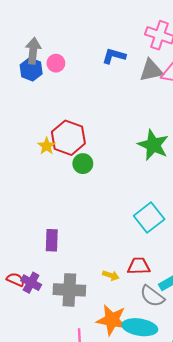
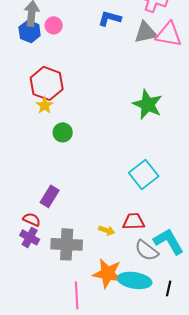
red hexagon: (68, 138) -> (47, 83), moved
green circle: (83, 164) -> (63, 132), moved
purple rectangle: (52, 240) -> (50, 196), turned 30
red semicircle: (16, 280) -> (32, 219), moved

